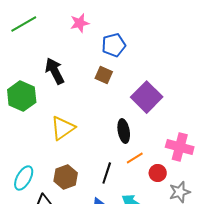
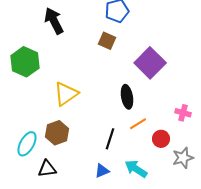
black arrow: (55, 71) -> (54, 21), moved
pink cross: (180, 147) -> (183, 113), size x0.6
brown hexagon: (66, 177) -> (57, 133), moved

